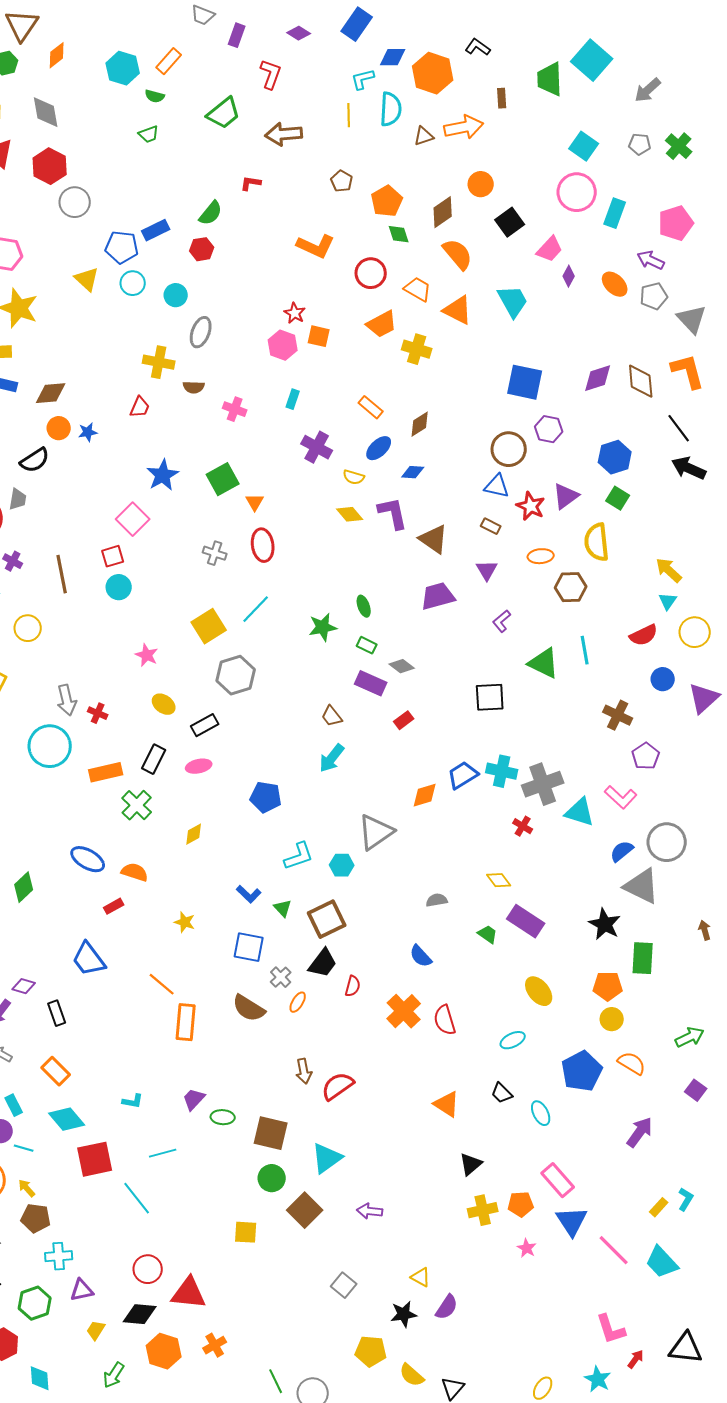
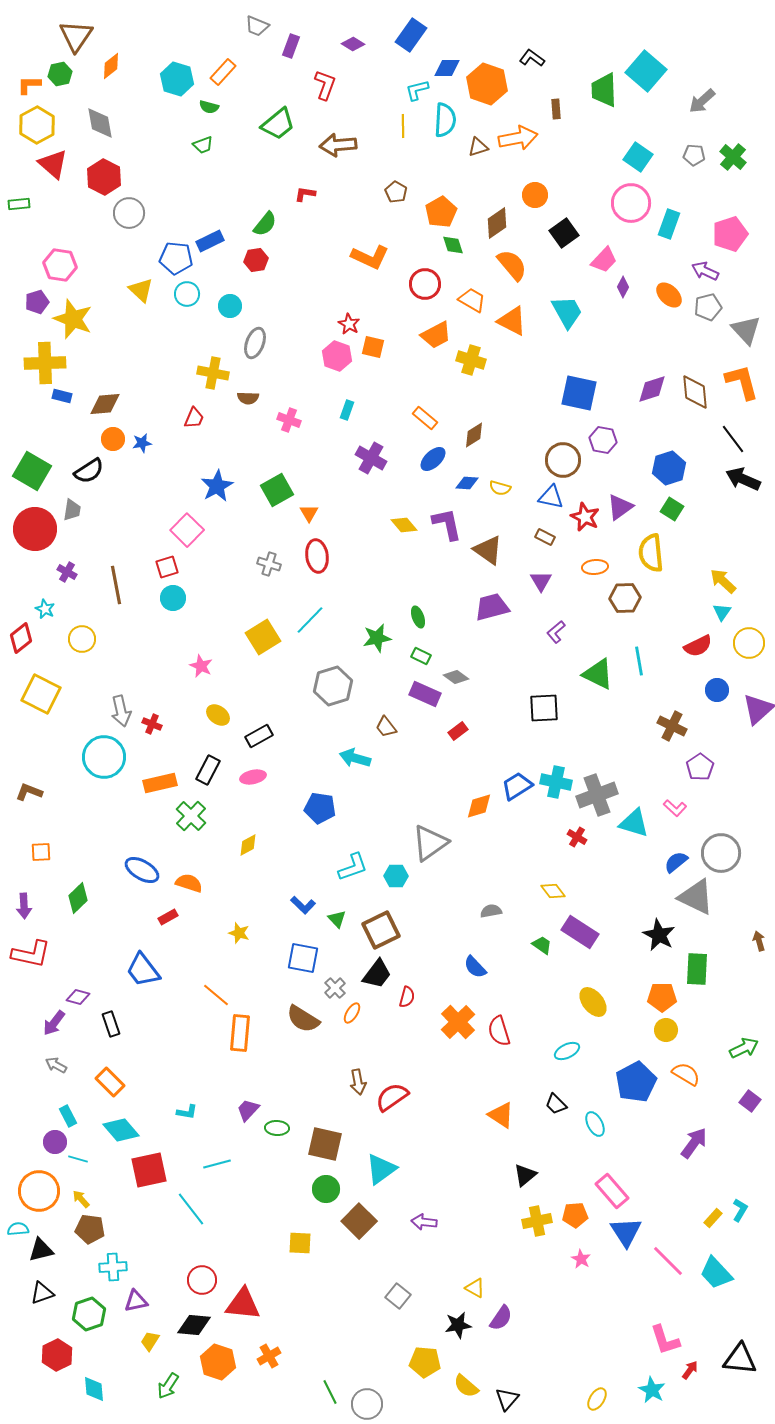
yellow semicircle: (354, 477) -> (500, 488), moved
gray hexagon: (236, 675) -> (333, 686), moved
cyan arrow: (332, 758) -> (355, 758), moved, turned 68
pink L-shape: (621, 797) -> (675, 808), size x0.7

